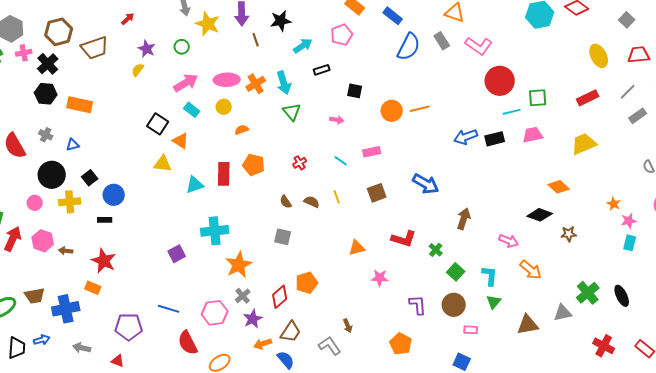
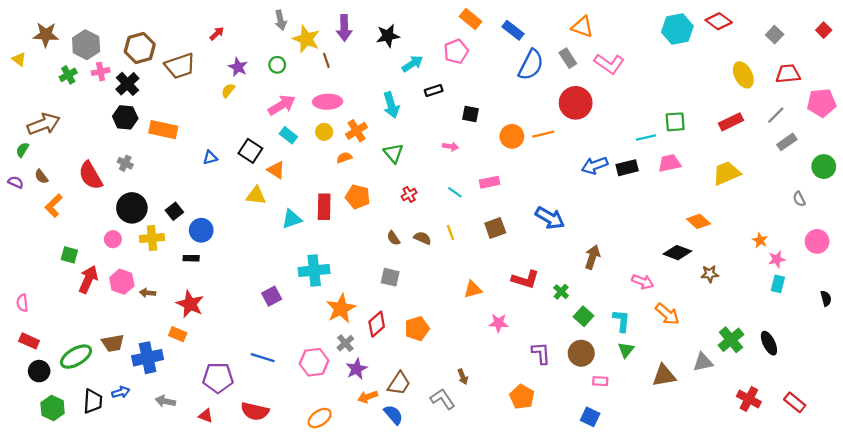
brown line: (256, 40) -> (326, 60), moved
red circle: (500, 81) -> (576, 103), moved
orange cross: (256, 84) -> (357, 131), moved
green triangle: (292, 112) -> (393, 153), moved
blue triangle: (73, 145) -> (210, 158), moved
red diamond: (280, 297) -> (377, 324), moved
red semicircle: (188, 343) -> (255, 411), moved, turned -50

